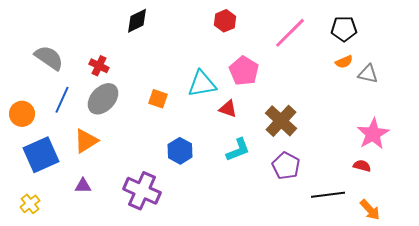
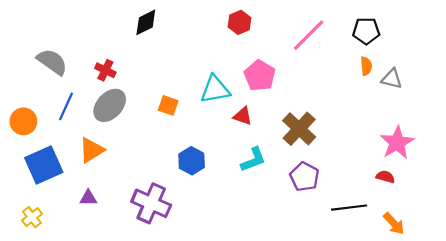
orange semicircle: (344, 62) -> (366, 66), turned -72

